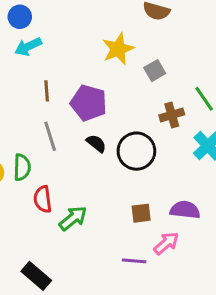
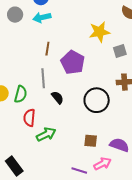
black semicircle: (96, 143) -> (58, 98), moved

